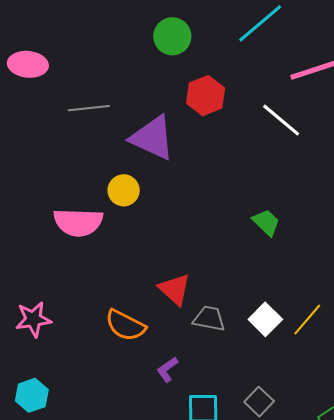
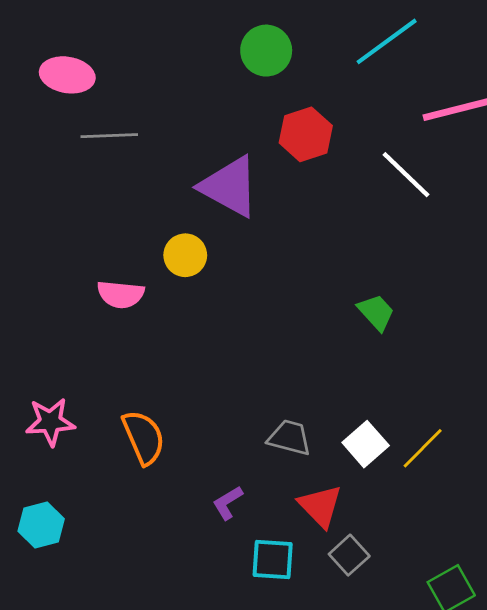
gray line: (89, 108) -> (109, 136), moved
pink semicircle: (78, 222) -> (121, 294), size x0.7
red triangle: (175, 289) -> (320, 506), moved
orange semicircle: (125, 325) -> (144, 437), moved, turned -144

